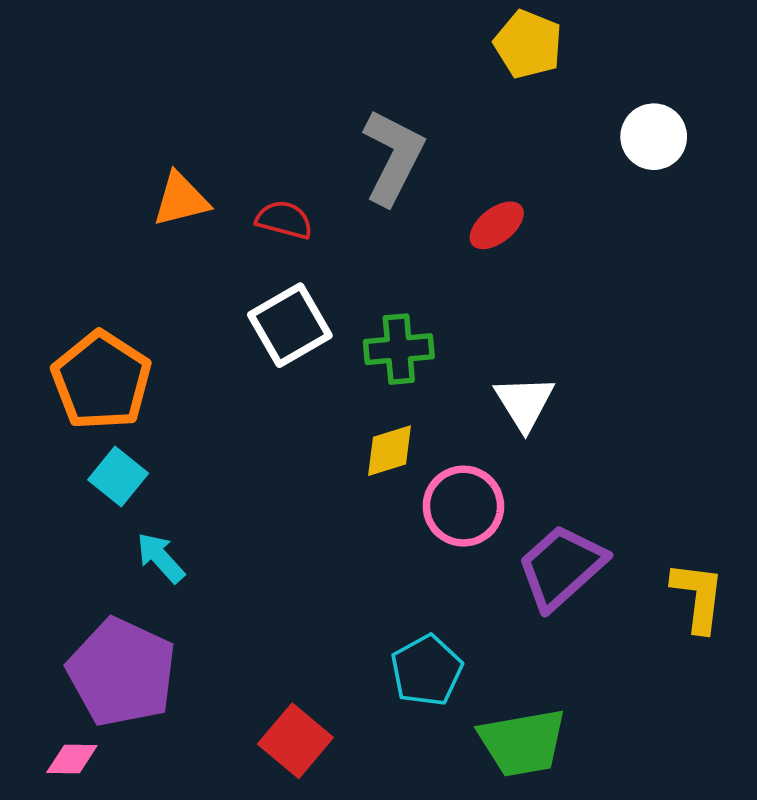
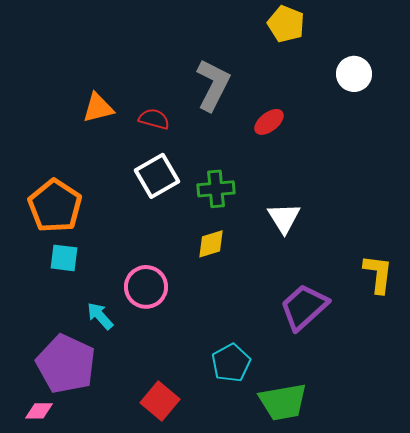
cyan square: (118, 477) -> (64, 258), turned -32
pink circle: (463, 506) -> (146, 287), moved
cyan arrow: (161, 558) -> (100, 316), moved
yellow L-shape: (698, 597) -> (378, 274), moved

